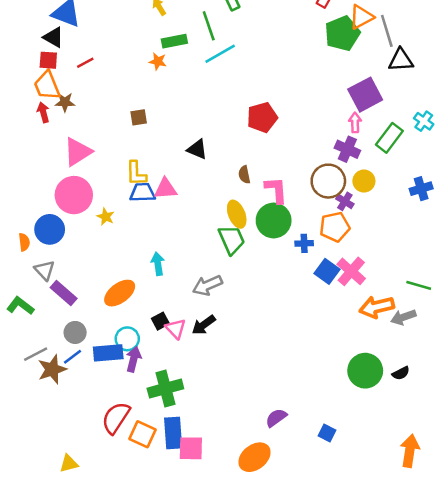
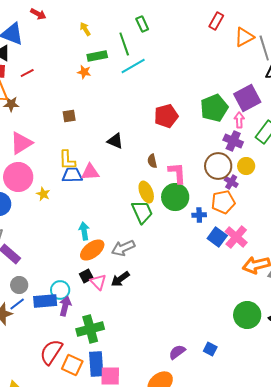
green pentagon: (342, 33) -> (214, 108), moved
orange ellipse: (120, 293) -> (92, 250), moved
blue square: (327, 433) -> (210, 349), moved

